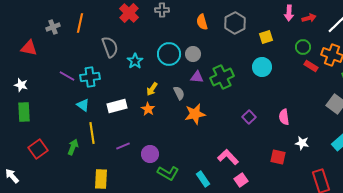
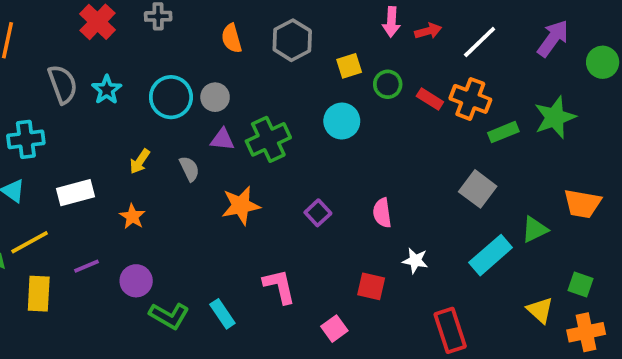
green circle: (303, 47) -> (388, 84), moved
cyan star: (135, 61) -> (107, 90), moved
red rectangle: (311, 66) -> (430, 99), moved
orange star: (148, 109) -> (132, 217), moved
orange star: (195, 114) -> (241, 205), moved
yellow line: (92, 133) -> (30, 242), turned 70
pink L-shape: (228, 157) -> (279, 286), turned 30
yellow rectangle: (101, 179) -> (39, 294), moved
cyan rectangle: (203, 179) -> (222, 314), moved
pink square: (241, 180) -> (334, 329), moved

